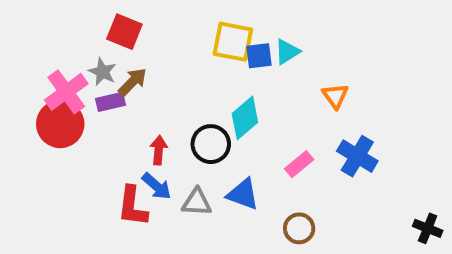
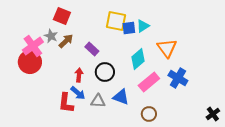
orange triangle: (335, 96) -> (167, 48), size x1.5
purple rectangle: (110, 102) -> (92, 49), moved, turned 56
cyan diamond: (245, 118) -> (138, 59), moved
pink rectangle: (299, 164) -> (149, 82), size x1.5
black cross: (428, 228) -> (213, 114), turned 32

